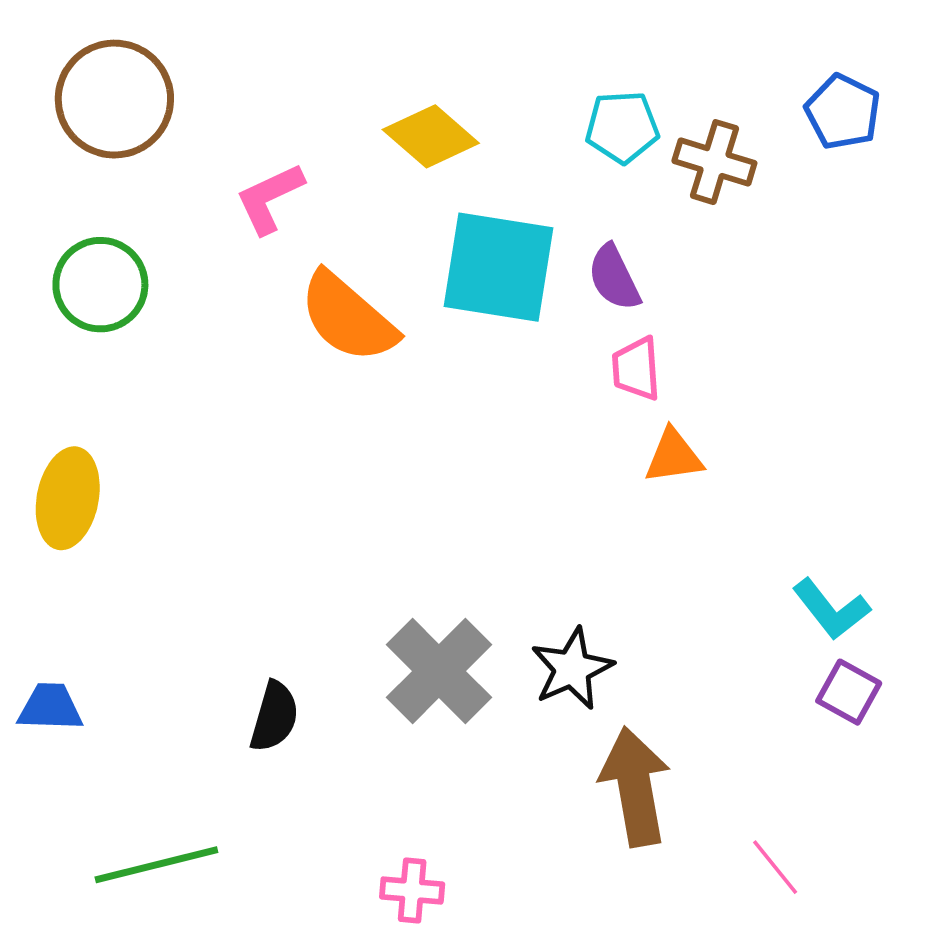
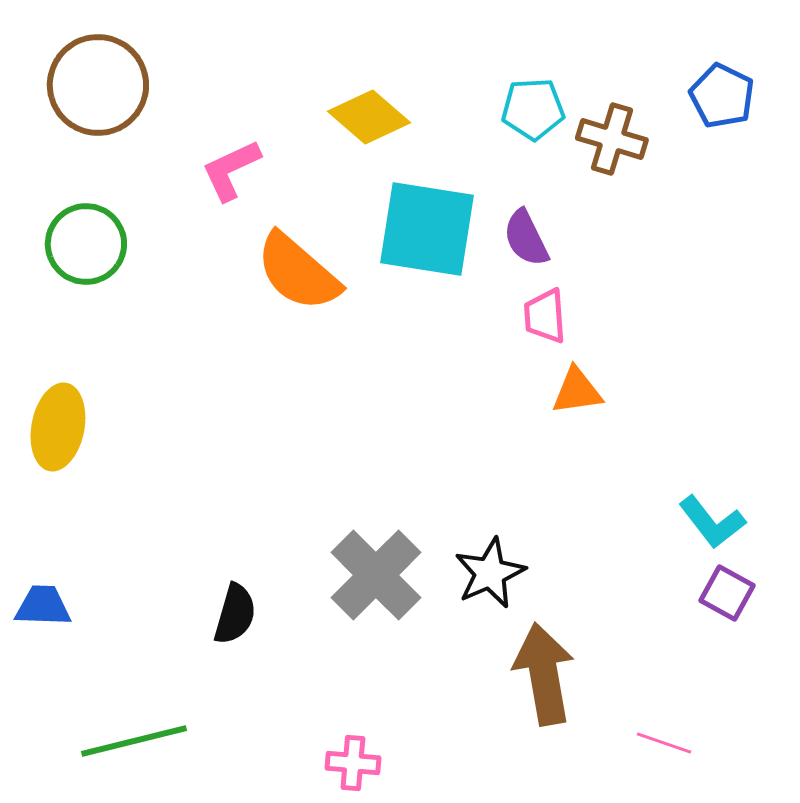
pink line: (775, 867) -> (664, 743), turned -32

